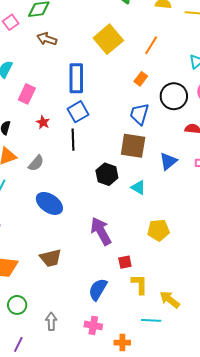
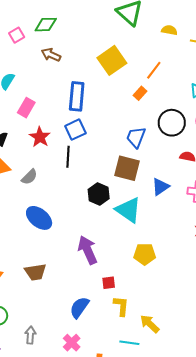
orange rectangle: (141, 79) -> (140, 93), moved
red star: (43, 122) -> (40, 137), size x1.5
cyan triangle: (138, 187) -> (128, 210), size x1.8
pink cross: (93, 325) -> (72, 343), turned 30

